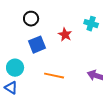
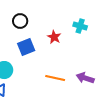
orange line: (54, 76) -> (55, 78), moved

